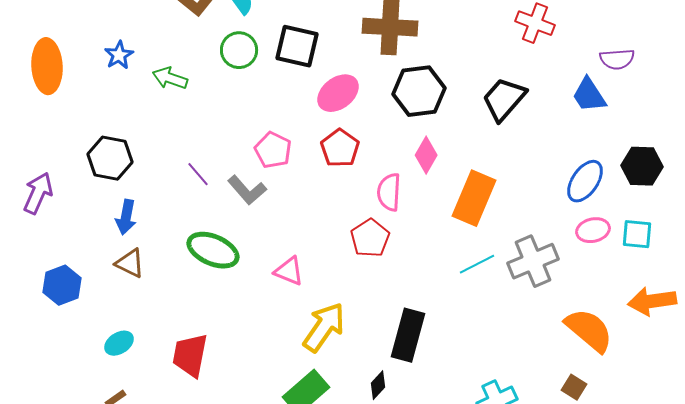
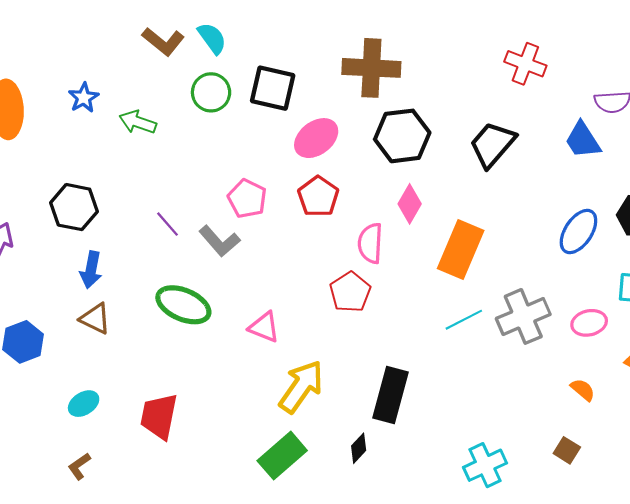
pink ellipse: (593, 230) -> (589, 323), moved
orange semicircle: (589, 330) -> (583, 390), size x0.5

